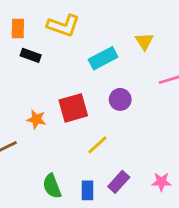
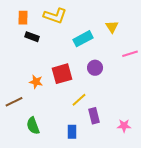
purple rectangle: (119, 182) -> (94, 116), moved, turned -56
green semicircle: (52, 186) -> (33, 126), moved

